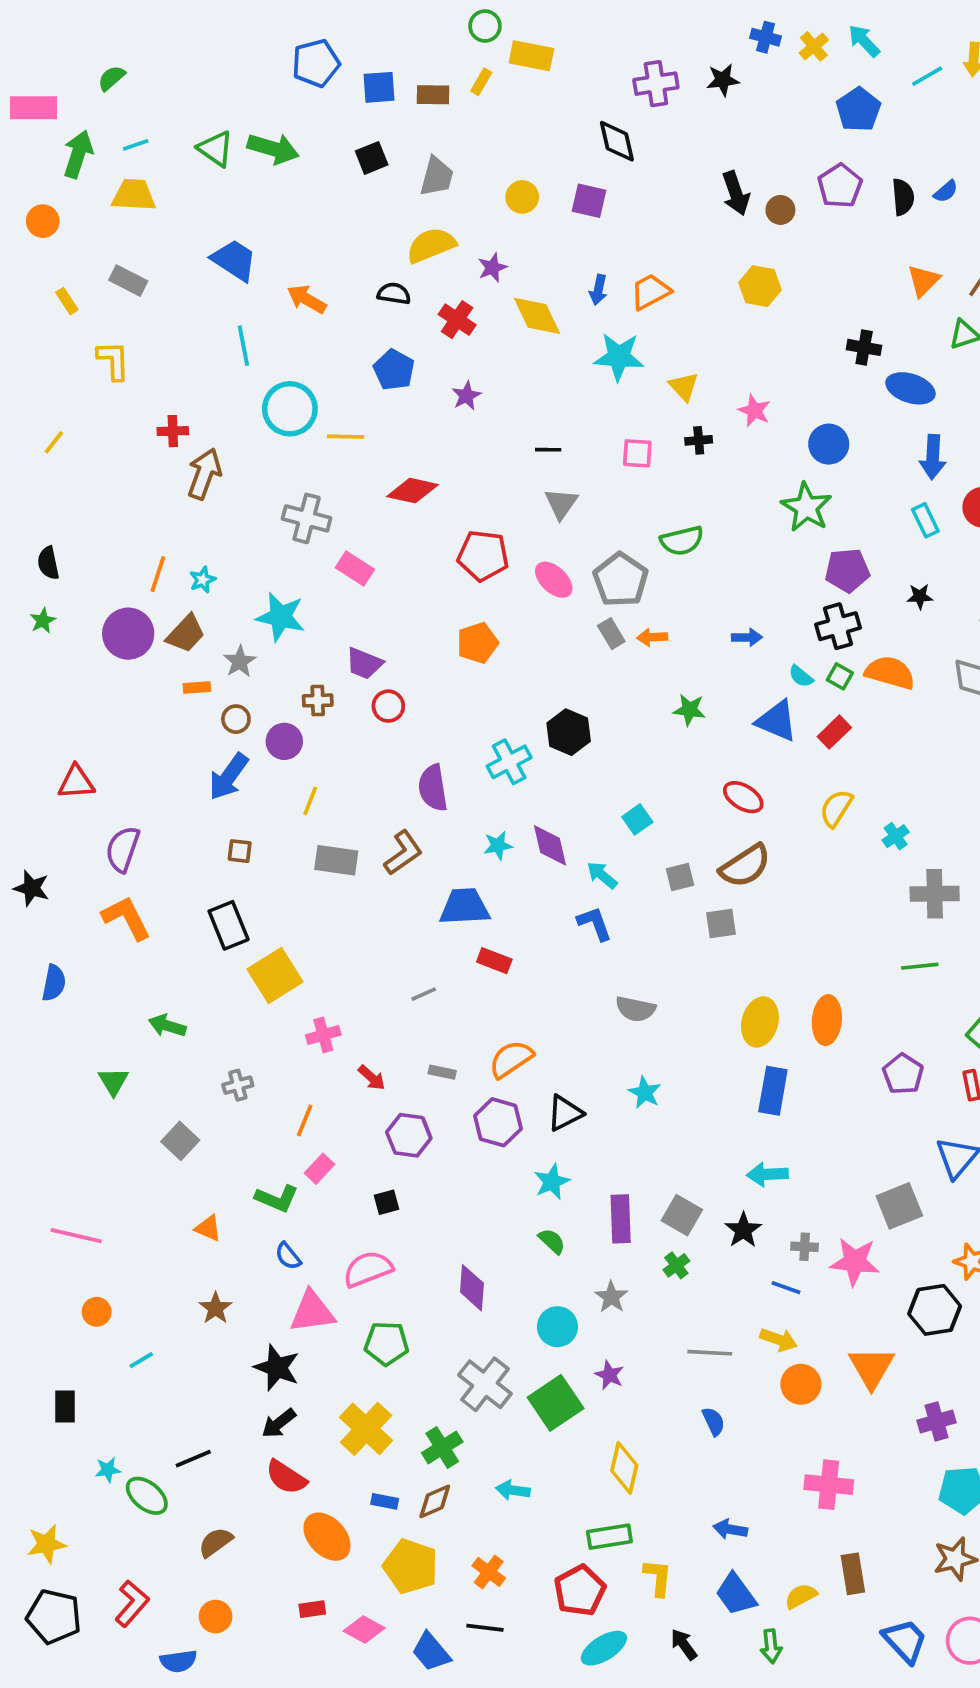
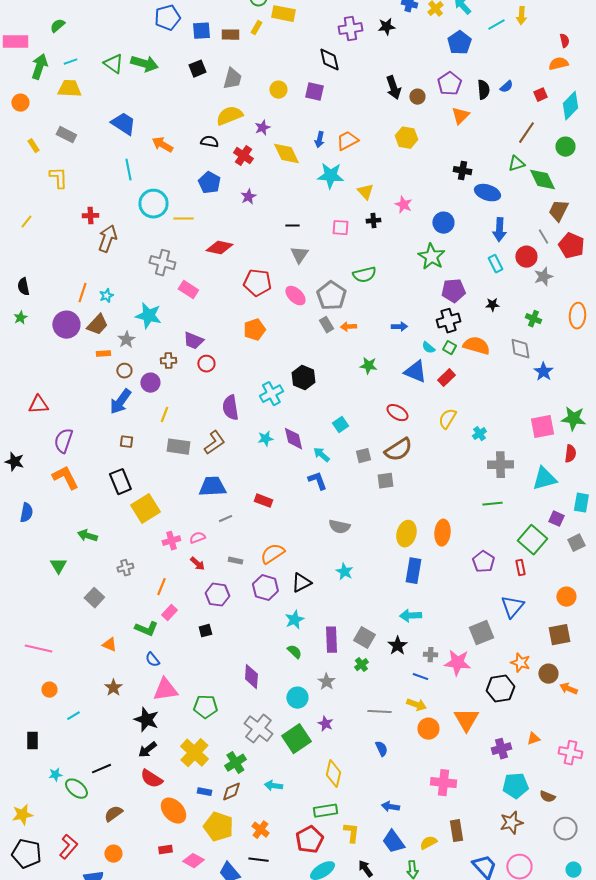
orange triangle: (923, 281) -> (460, 116), moved
blue trapezoid: (465, 907) -> (212, 487), moved
pink semicircle: (368, 1269) -> (197, 538), moved, size x0.6

